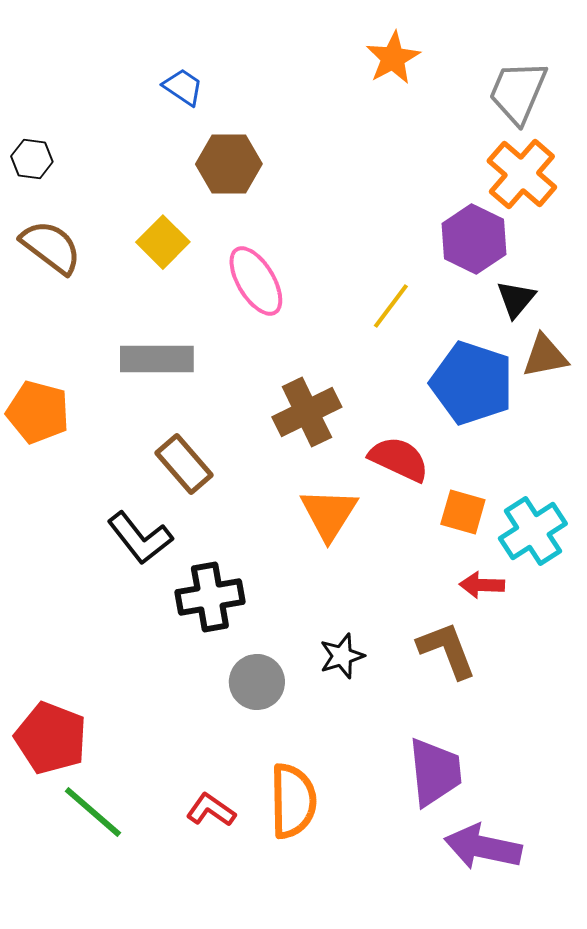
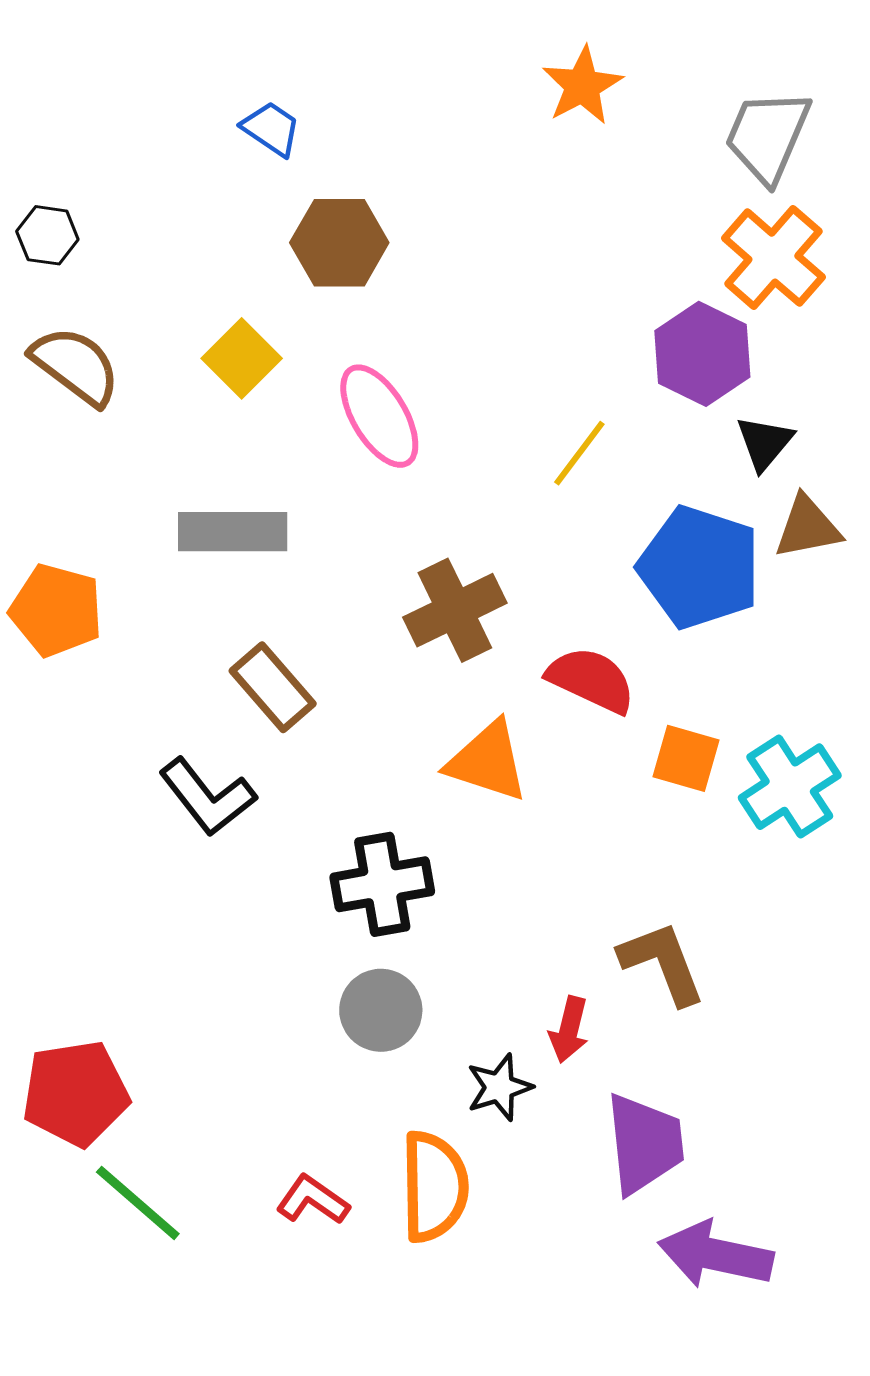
orange triangle: (329, 514) -> (487, 761), turned -44
red arrow: (482, 585) -> (569, 1030), moved, turned -78
black cross: (210, 597) -> (382, 884), moved
black star: (342, 656) -> (499, 1087), moved
red pentagon: (51, 738) -> (76, 1093), turned -30

